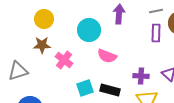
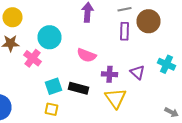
cyan circle: (89, 30) -> (50, 37), moved
pink semicircle: (107, 56) -> (86, 55), moved

